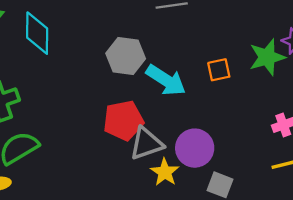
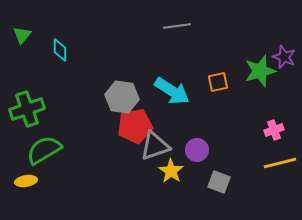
cyan diamond: (37, 33) -> (60, 50), size x0.6
gray hexagon: (126, 56) -> (122, 97), moved
purple circle: (195, 148) -> (197, 150), size x0.7

